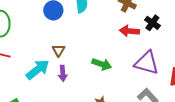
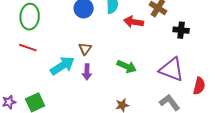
black cross: (152, 23) -> (181, 30), turned -35
red arrow: (129, 31) -> (134, 22), moved

